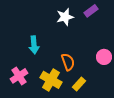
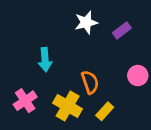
purple rectangle: (91, 11) -> (122, 30), moved

